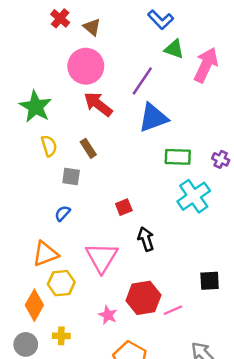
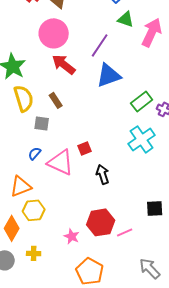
yellow semicircle: (49, 146) -> (24, 98), size x1.5
green rectangle: (178, 157) -> (142, 101), moved, turned -40
pink triangle: (102, 257) -> (61, 162), moved, turned -36

